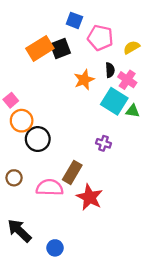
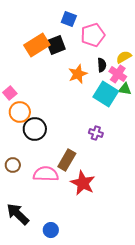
pink pentagon: (100, 38) -> (93, 35), turned -30
yellow semicircle: (132, 47) -> (124, 57), moved
green triangle: (133, 111) -> (125, 89), moved

